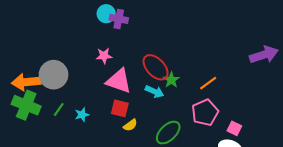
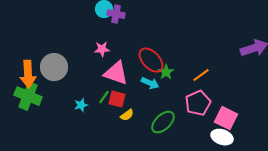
orange arrow: (26, 82) -> (28, 74), turned -88
green line: (59, 109) -> (104, 97), moved
pink square: (234, 128) -> (226, 118), size x1.6

